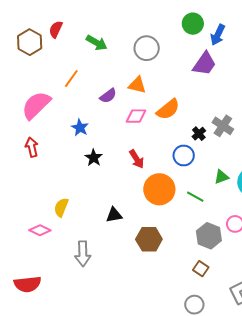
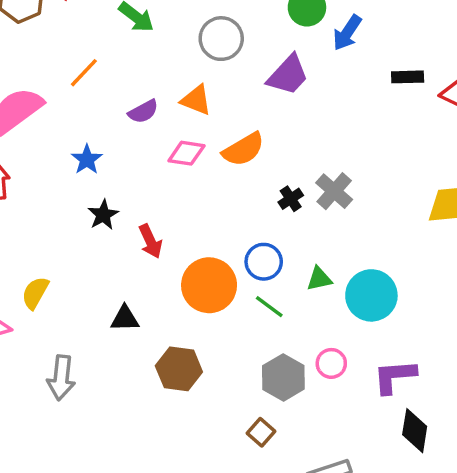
purple trapezoid: (204, 64) -> (288, 75), moved
blue circle: (184, 155) -> (264, 262), moved
red arrow: (137, 159) -> (150, 241), moved

